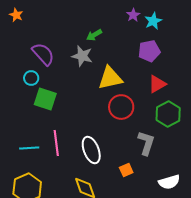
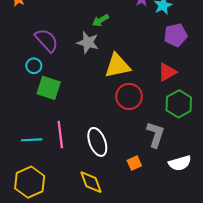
purple pentagon: (149, 51) -> (176, 35), moved
white semicircle: (169, 182) -> (180, 163), moved

